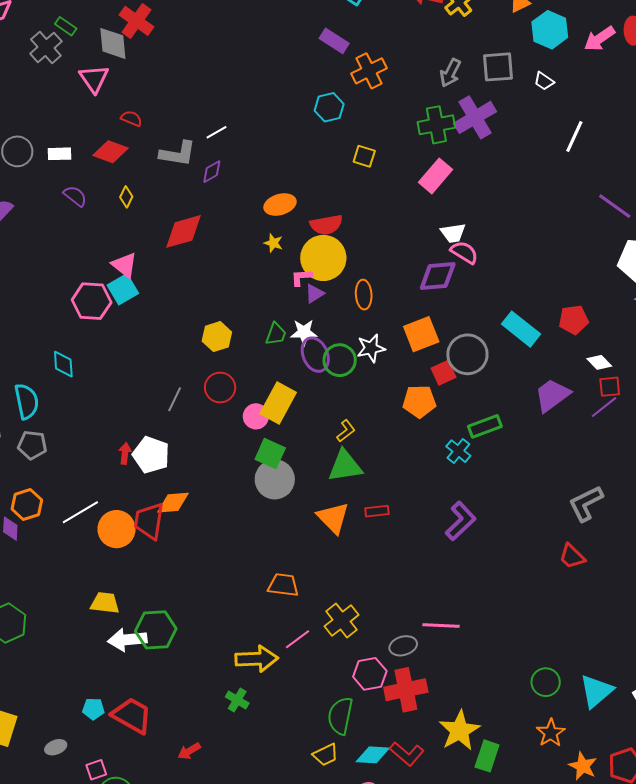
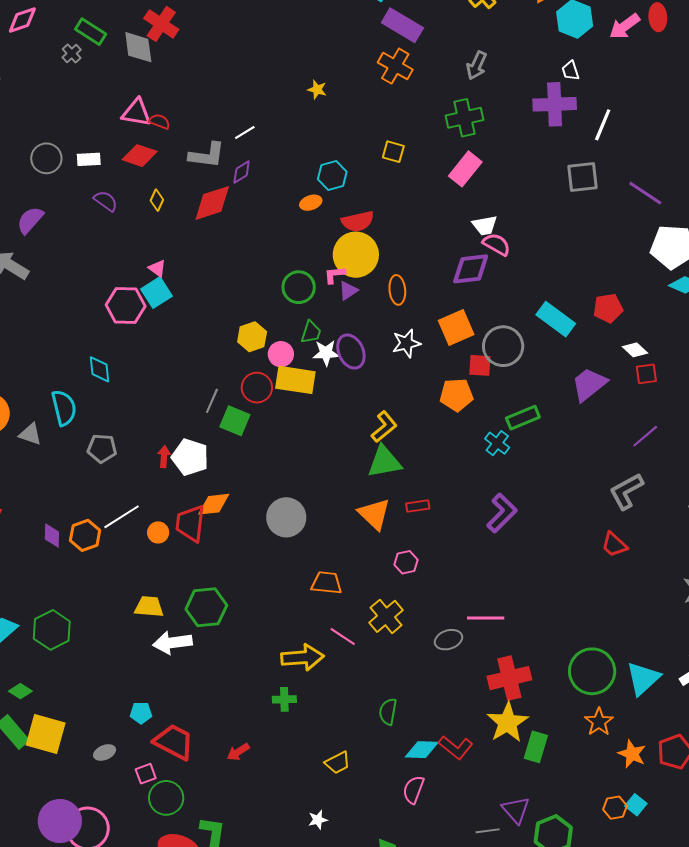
green rectangle: (66, 26) -> (91, 32), size x1.4
purple rectangle: (334, 41) -> (402, 25), moved, size x1.4
gray cross: (46, 47) -> (72, 53), size x0.6
gray square: (498, 67) -> (583, 177), moved
orange cross: (369, 71) -> (395, 66), turned -32
pink triangle: (94, 79) -> (136, 113), moved, turned -44
white trapezoid: (544, 81) -> (570, 71), turned 40
cyan hexagon: (329, 107) -> (332, 176), moved
purple cross: (475, 117) -> (555, 104), moved, turned 30
orange ellipse: (280, 205) -> (311, 203), size x0.7
red diamond: (183, 231) -> (212, 203), moved
yellow star: (273, 243) -> (317, 90), moved
pink triangle: (124, 265) -> (157, 268), size x0.7
white star: (304, 332) -> (326, 353), moved
green circle: (340, 360) -> (299, 287), moved
red square: (444, 373) -> (480, 365), turned 30
yellow rectangle: (278, 403) -> (295, 380), moved, turned 72
purple line: (604, 407) -> (645, 436), moved
pink circle: (256, 416) -> (281, 354), moved
yellow L-shape: (346, 431) -> (384, 427), size x1.4
gray pentagon: (32, 445) -> (102, 448), moved
green square: (270, 454) -> (235, 421), moved
gray circle: (275, 479) -> (286, 517), moved
orange hexagon: (27, 505) -> (85, 535), moved
orange circle: (117, 529) -> (158, 532), size x0.6
green hexagon: (156, 630) -> (206, 607), moved
pink line: (298, 639) -> (343, 637), turned 72
pink hexagon: (370, 674) -> (406, 562), moved, size x0.7
green circle: (546, 682) -> (592, 671), size x1.6
red cross: (406, 690) -> (509, 678), moved
green cross: (237, 700) -> (284, 699), turned -30
red trapezoid: (132, 715) -> (174, 742), moved
green semicircle: (340, 716) -> (388, 712), size x0.7
yellow trapezoid: (326, 755) -> (338, 763), moved

